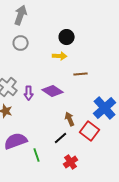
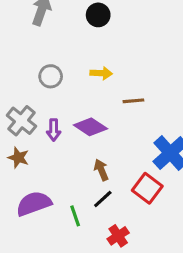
black circle: (67, 37) -> (98, 15), moved
gray circle: (21, 43) -> (51, 76), moved
brown arrow: (70, 119) -> (101, 170), moved
green line: (37, 155) -> (75, 216), moved

